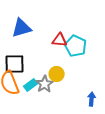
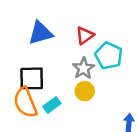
red triangle: (60, 40) -> (85, 35), moved, turned -42
gray star: (45, 84) -> (83, 68), moved

